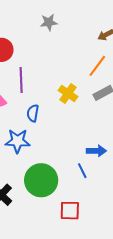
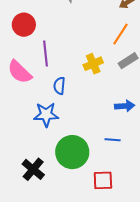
yellow cross: (68, 94) -> (93, 64), turned 36
blue arrow: (96, 151) -> (125, 106), moved
blue line: (82, 171) -> (113, 140), turned -56

